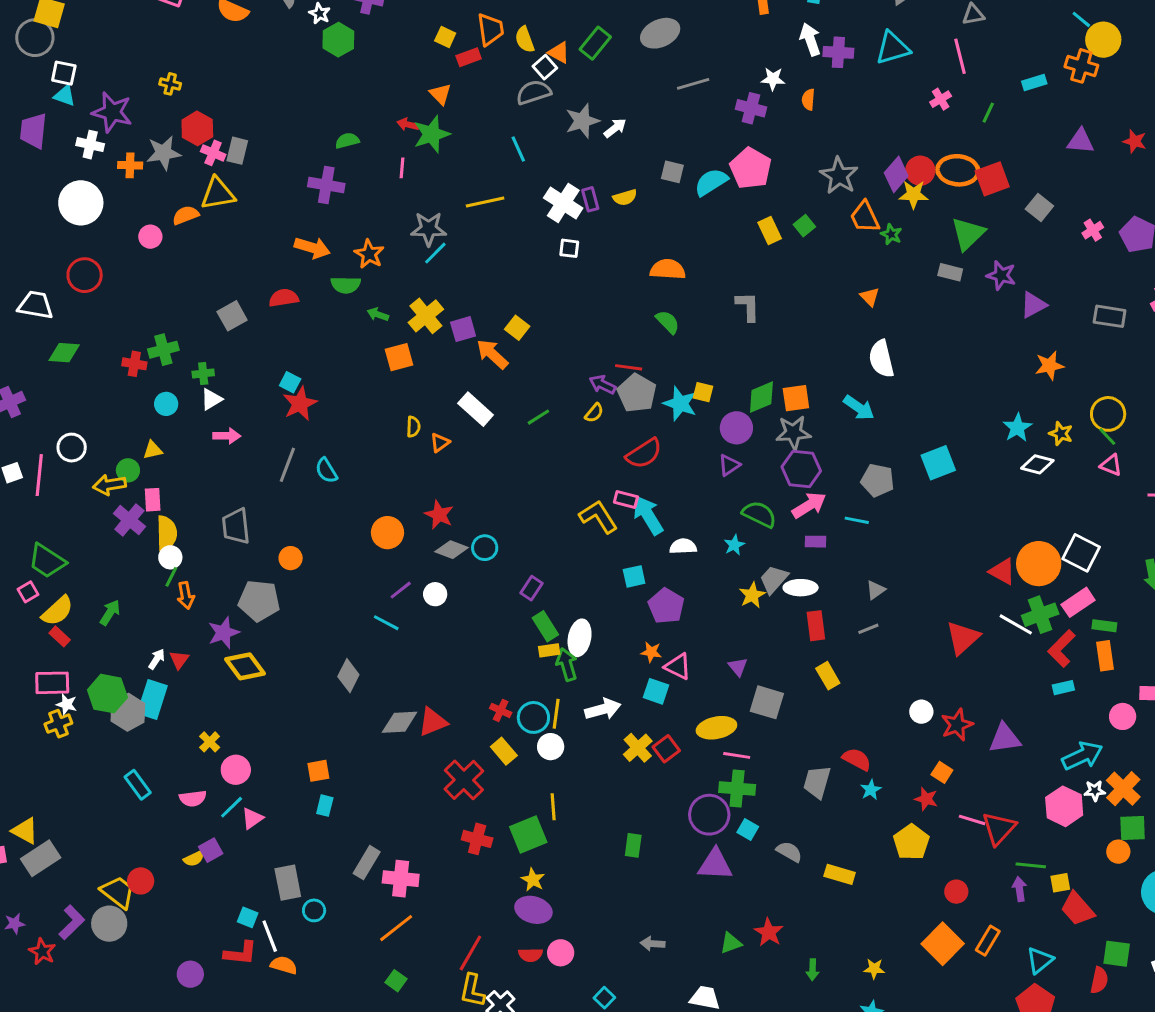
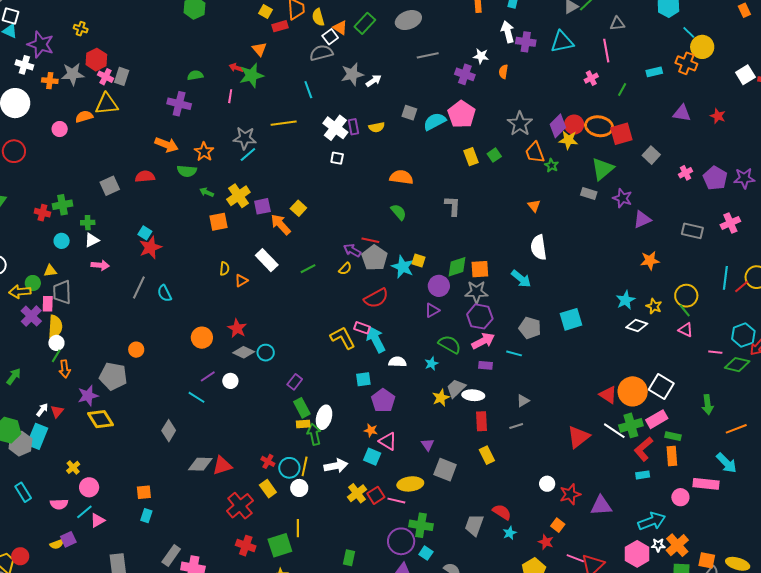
gray trapezoid: (236, 526) -> (62, 292), moved
pink line: (737, 755) -> (396, 501), moved

